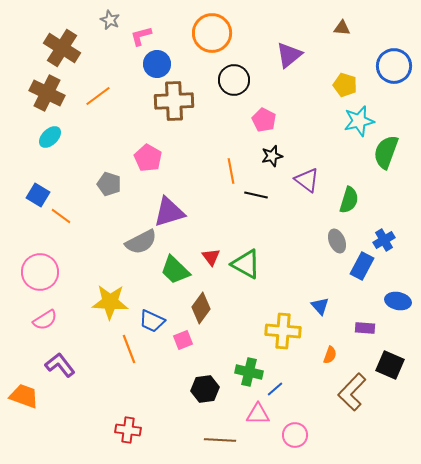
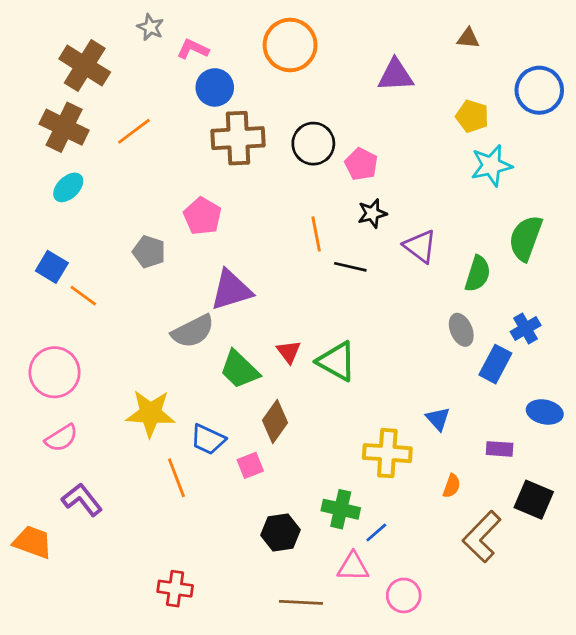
pink L-shape: (141, 36) -> (193, 49), turned 40
purple triangle: (289, 55) -> (395, 75), turned 36
black circle: (234, 80) -> (313, 144), moved
green semicircle: (386, 152) -> (526, 238), moved

